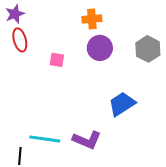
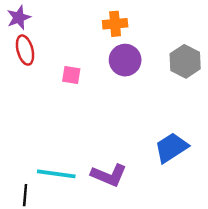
blue trapezoid: (122, 104) -> (171, 148), moved

